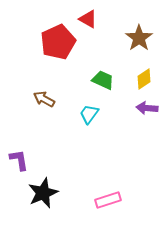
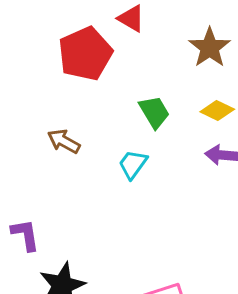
yellow diamond: (144, 79) -> (217, 111), turned 60
green trapezoid: (103, 80) -> (154, 112), turned 35

